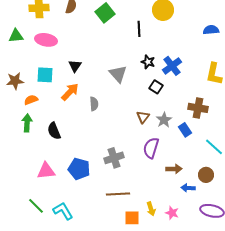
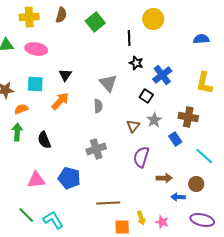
black star: (148, 62) -> (136, 63), moved
gray semicircle: (94, 104) -> (98, 106), moved
gray star: (164, 120) -> (154, 120), moved
gray cross: (114, 158) -> (96, 149), moved

